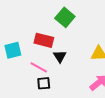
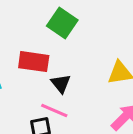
pink line: (39, 67) -> (54, 111), moved

